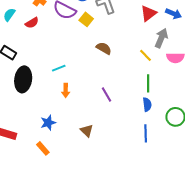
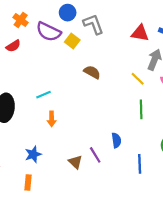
red triangle: (149, 13) -> (140, 33), turned 48
purple line: (107, 94) -> (95, 155), moved
blue semicircle: (147, 104) -> (116, 140), moved
orange rectangle: (43, 148) -> (28, 183), turned 48

